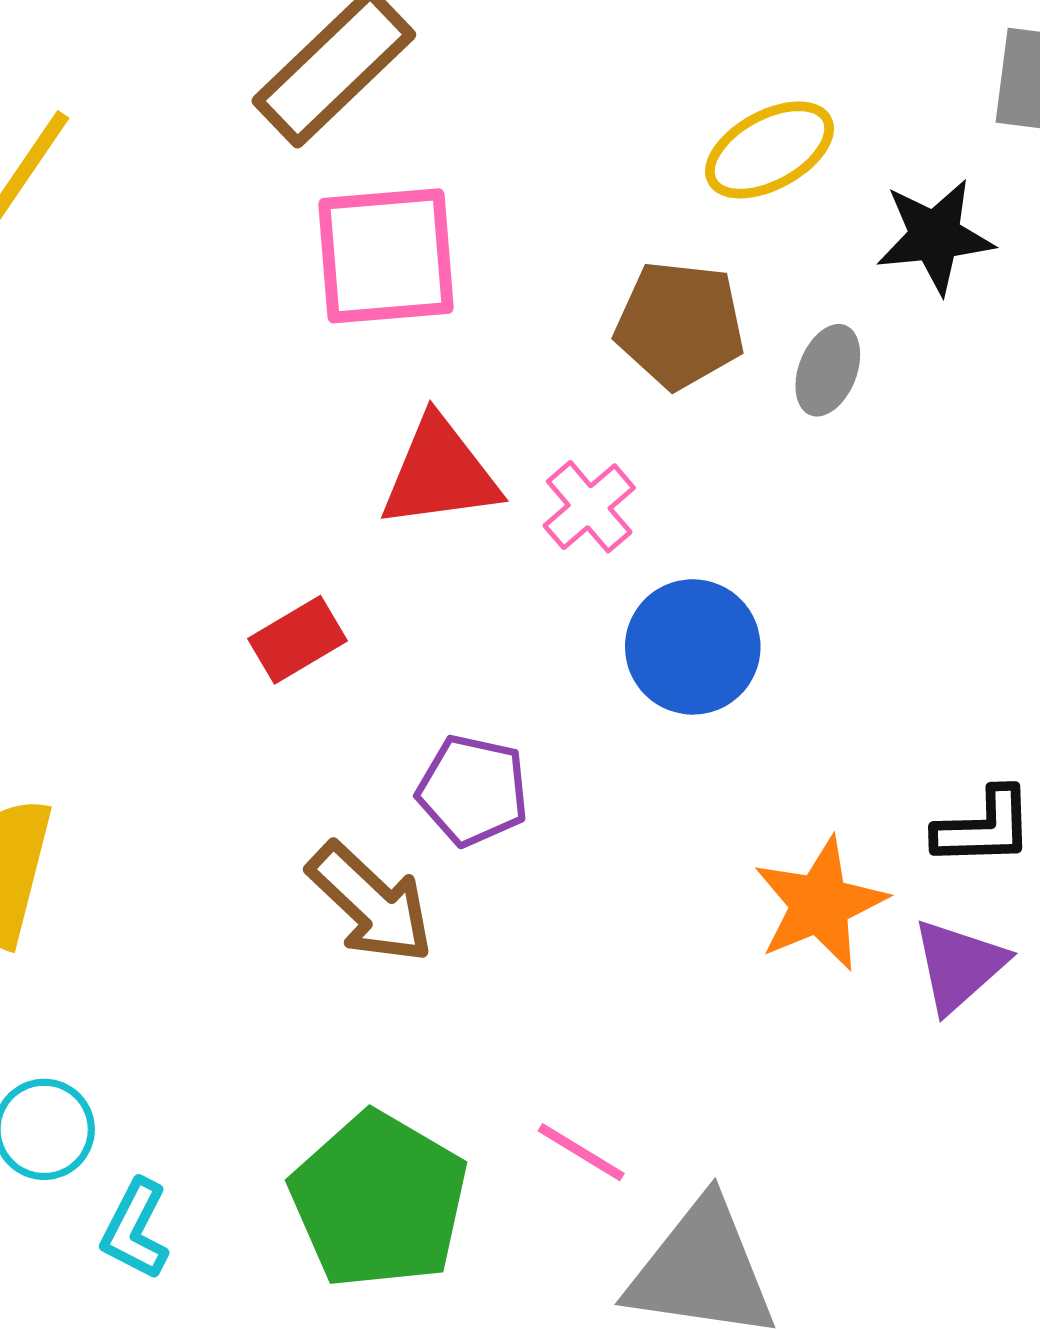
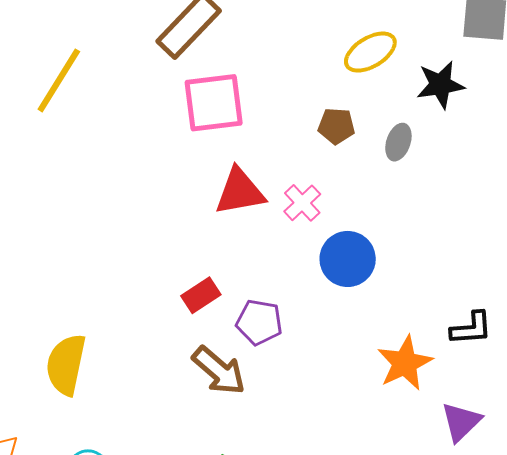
brown pentagon: (680, 325) -> (336, 126), size x0.7
red rectangle: (297, 640) -> (201, 295), moved
purple triangle: (959, 965) -> (461, 422), moved

